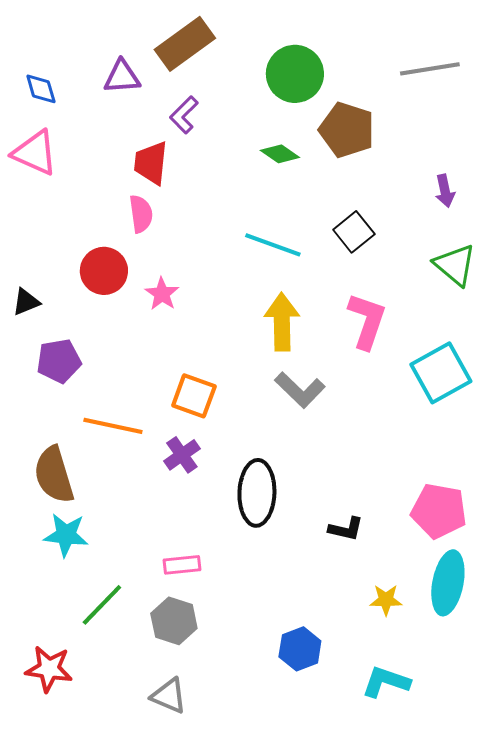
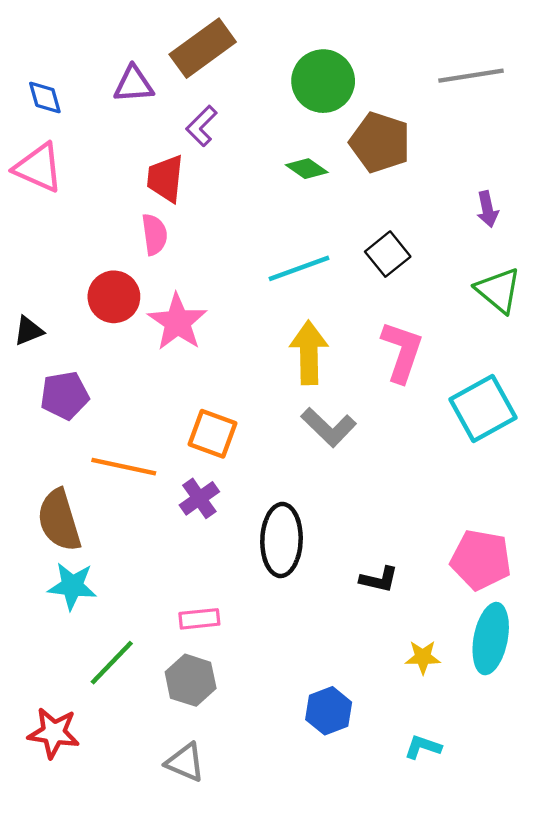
cyan line: (273, 245) -> (299, 268), turned -40
pink star: (162, 294) -> (177, 322), size x1.6
cyan L-shape: (386, 682) -> (423, 747), size x0.7

